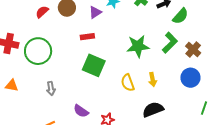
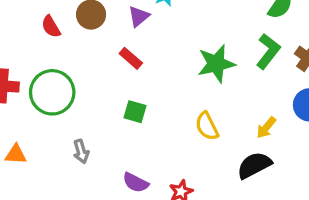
red semicircle: (42, 12) -> (51, 27), turned -72
red rectangle: (87, 37) -> (131, 58), turned 56
green square: (94, 65) -> (135, 112), moved, size x0.6
yellow arrow: (153, 80) -> (266, 128), moved, turned 56

